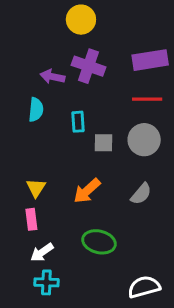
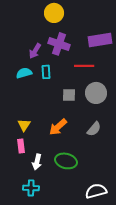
purple arrow: (52, 77) -> (35, 51), turned -70
red line: (147, 99) -> (84, 66), moved
cyan semicircle: (36, 110) -> (24, 73), turned -112
cyan rectangle: (78, 122) -> (46, 72), moved
white arrow: (42, 252) -> (37, 162), moved, turned -42

